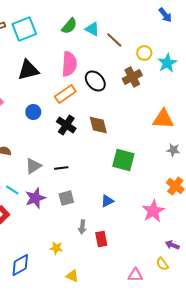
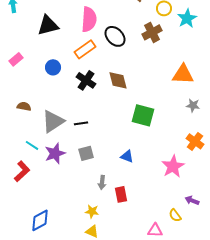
gray triangle: (33, 166) -> (53, 121), size x1.4
blue triangle: (107, 201) -> (127, 156), turned 48
yellow star: (56, 248) -> (92, 211), moved
yellow semicircle: (162, 264) -> (175, 215), moved

